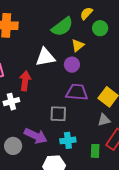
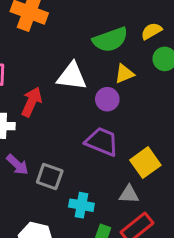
gray square: (58, 114) -> (50, 176), moved
purple arrow: (36, 136) -> (17, 165), moved, size x0.7
cyan cross: (68, 140) -> (81, 205), moved

